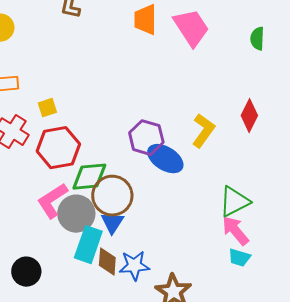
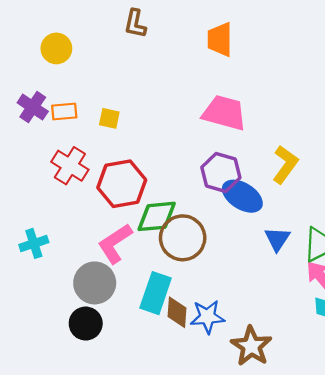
pink trapezoid: (191, 28) -> (224, 113), moved, turned -42
yellow square: (47, 108) -> (109, 118), moved, turned 30
gray circle: (76, 214) -> (95, 283), moved
blue triangle: (112, 223) -> (277, 239), moved

